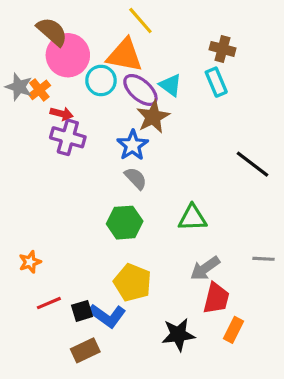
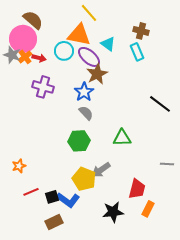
pink circle: (68, 55) -> (23, 39), moved
cyan triangle: (170, 85) -> (108, 44), moved
red arrow: (62, 114) -> (39, 58), moved
gray arrow: (205, 268) -> (101, 170), moved

